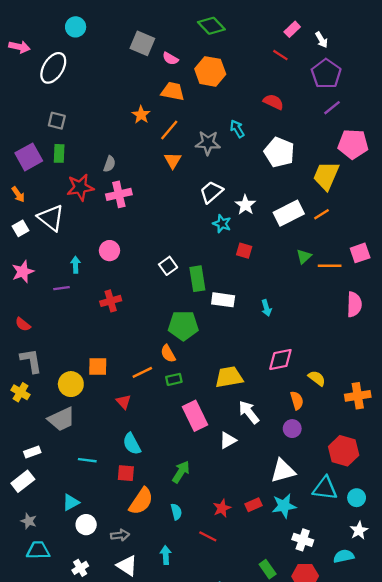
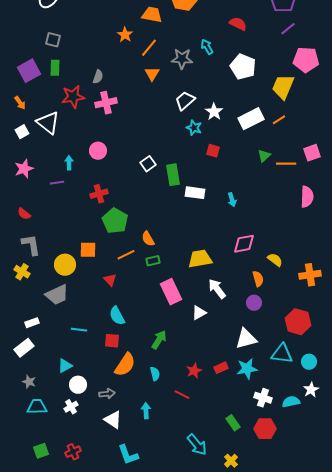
green pentagon: (183, 326) -> (115, 221), moved, turned 30
cyan semicircle: (344, 556) -> (291, 402), moved
white cross: (80, 568) -> (71, 407), moved

